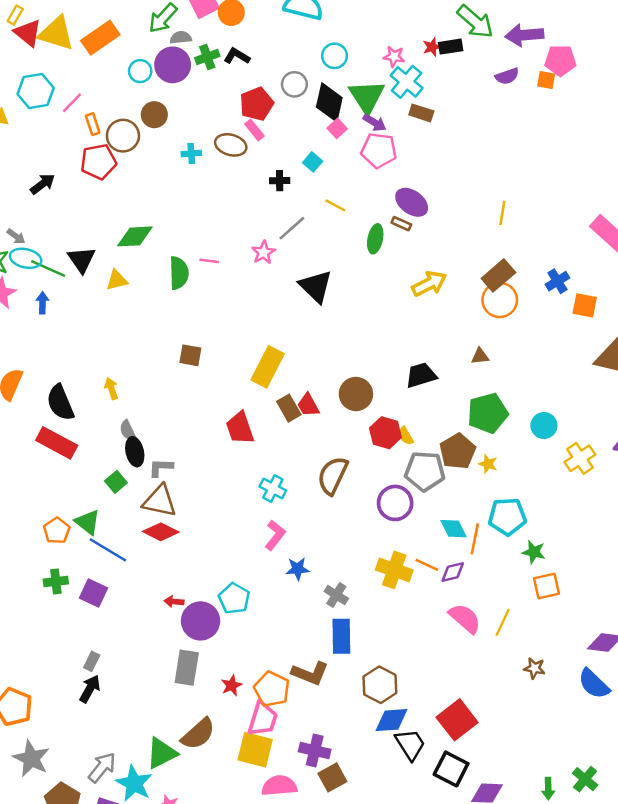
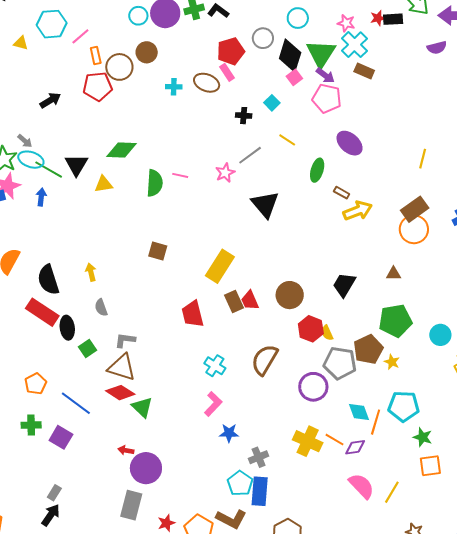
brown rectangle: (401, 224) -> (342, 193), moved
black trapezoid: (421, 375) -> (344, 285), turned -48
black ellipse: (135, 452) -> (67, 328), moved
green triangle: (88, 522) -> (142, 407), moved
gray cross: (336, 595) -> (259, 457), turned 30
cyan pentagon: (234, 598) -> (240, 483), moved

